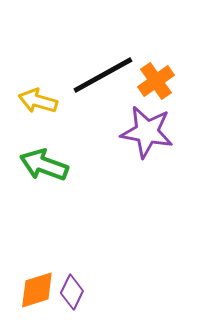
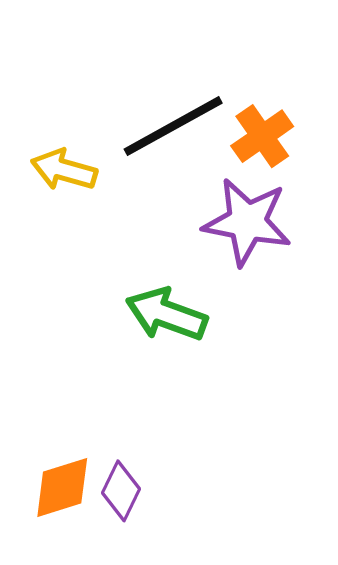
green arrow: (44, 165) -> (166, 314), moved

